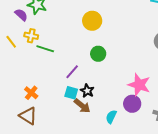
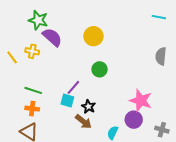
purple semicircle: (21, 15) -> (52, 37), moved, size x1.5
green line: (45, 49) -> (33, 90), moved
orange cross: (31, 93) -> (32, 109), turned -32
cyan square: (71, 93) -> (67, 101), moved

